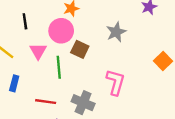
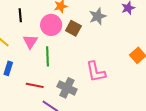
gray star: (116, 32) -> (98, 16), moved
brown square: (80, 49) -> (73, 28), moved
pink L-shape: (115, 82) -> (96, 72), turned 150

